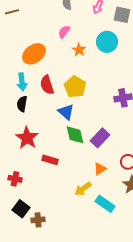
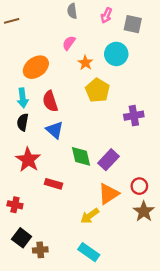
yellow pentagon: (75, 87) -> (98, 90), moved
blue triangle: (66, 112) -> (55, 130), moved
orange triangle: (100, 169) -> (109, 194), size x1.5
cyan rectangle: (105, 204) -> (89, 252), moved

